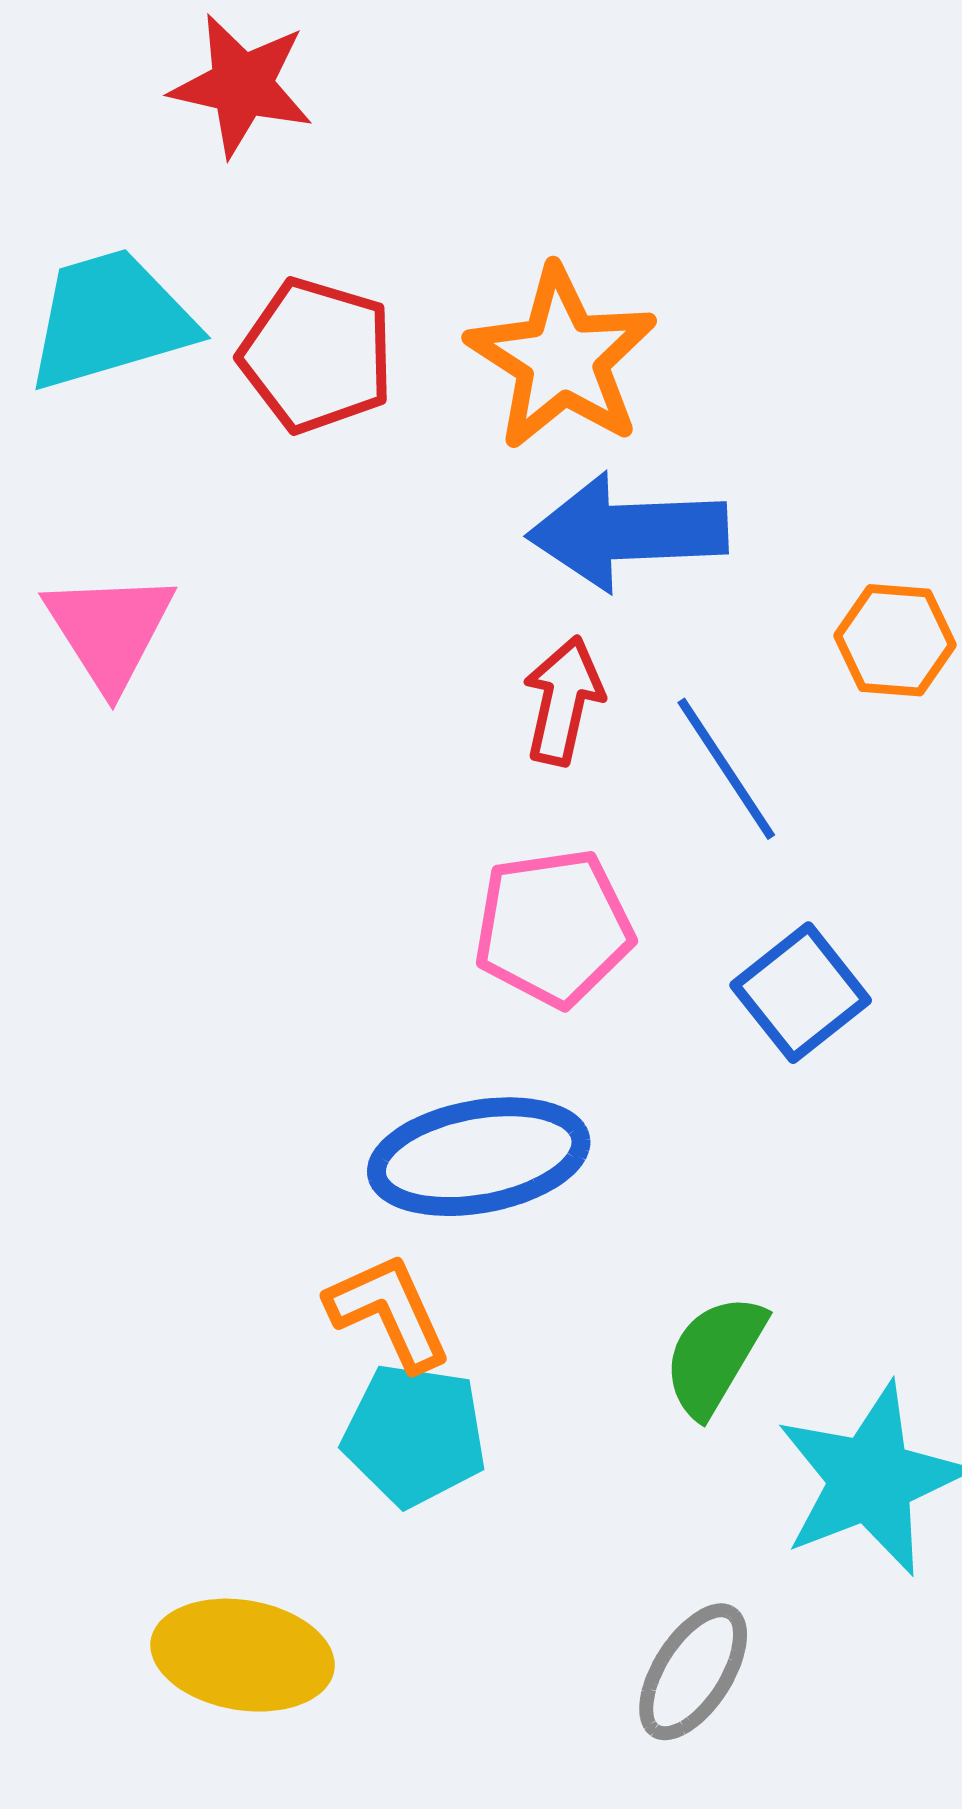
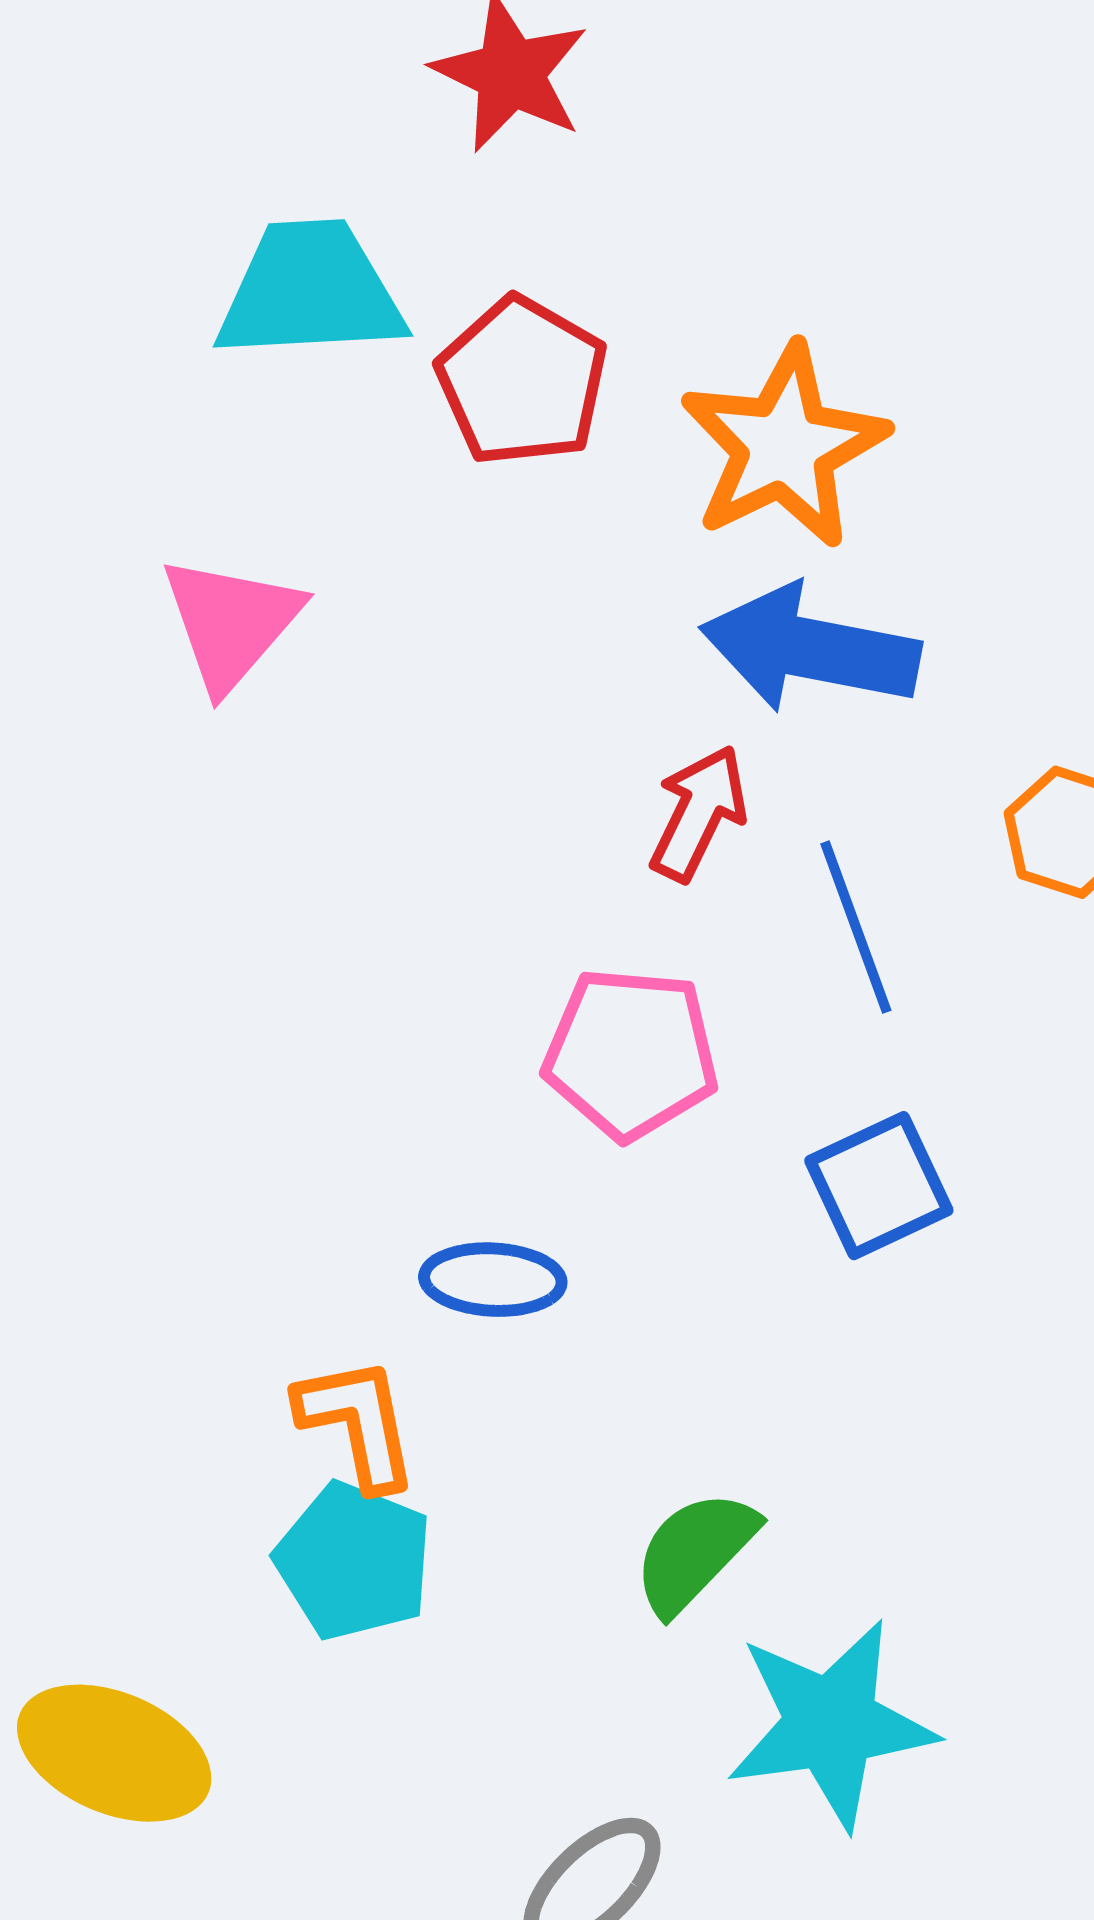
blue ellipse: (479, 1157) -> (493, 1280), size x0.6

